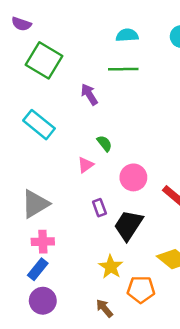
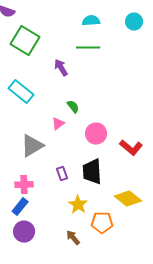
gray triangle: (35, 204) -> (32, 146), moved
purple rectangle: (99, 208) -> (62, 174), moved
black trapezoid: (128, 225) -> (92, 172), turned -36

